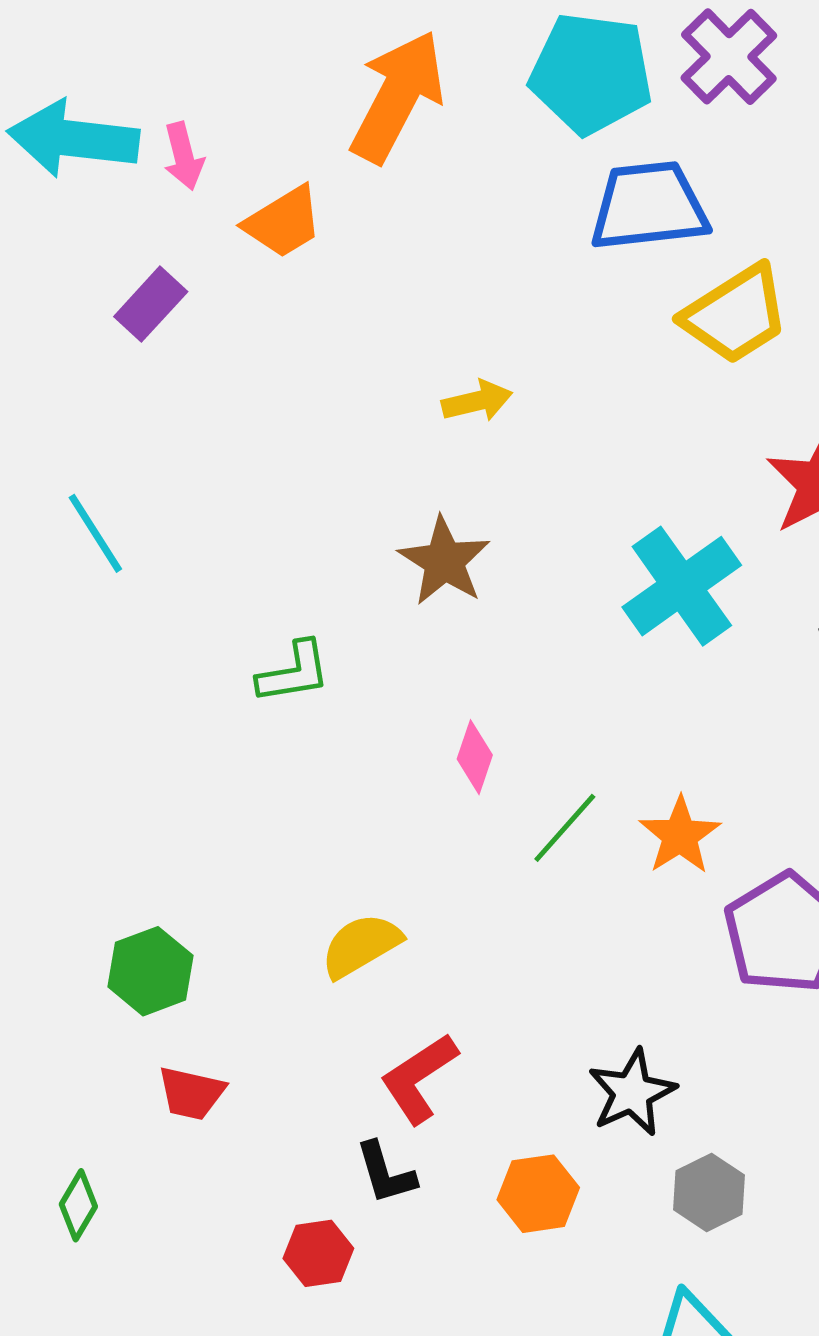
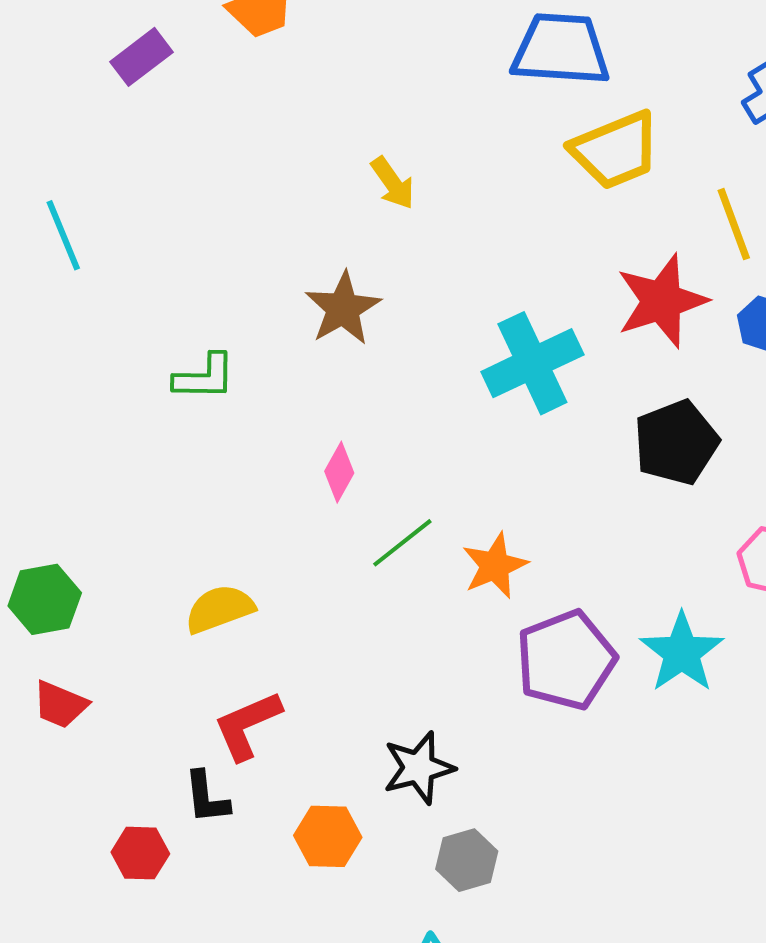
yellow arrow: (477, 401) -> (393, 183), turned 58

